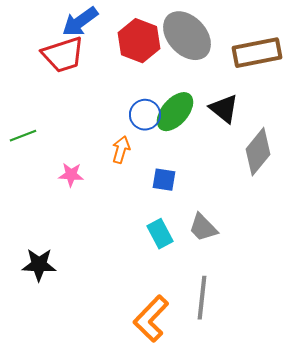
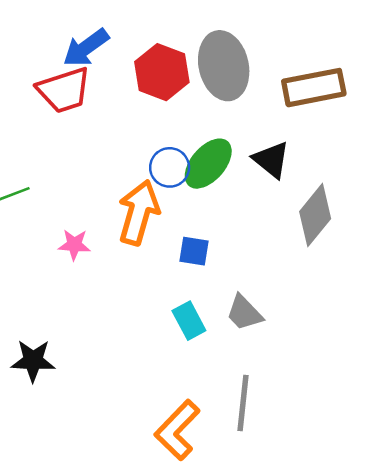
gray ellipse: (187, 36) -> (224, 66), turned 30
orange arrow: (121, 150) -> (139, 212), size x1.8

